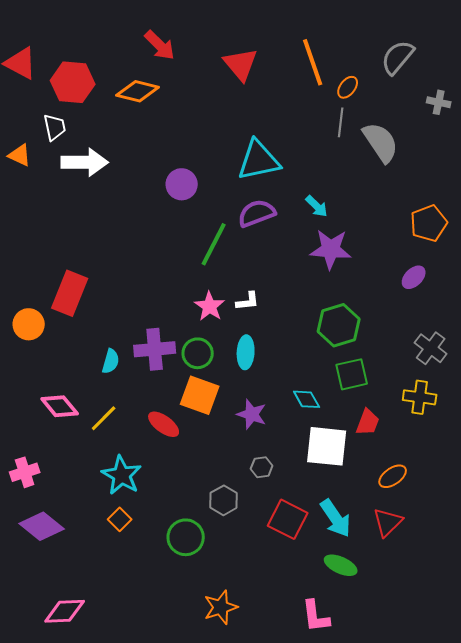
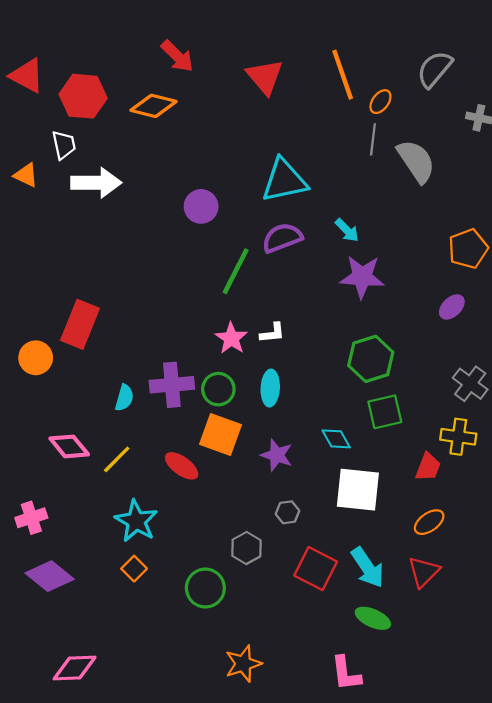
red trapezoid: (368, 422) -> (428, 467), moved

